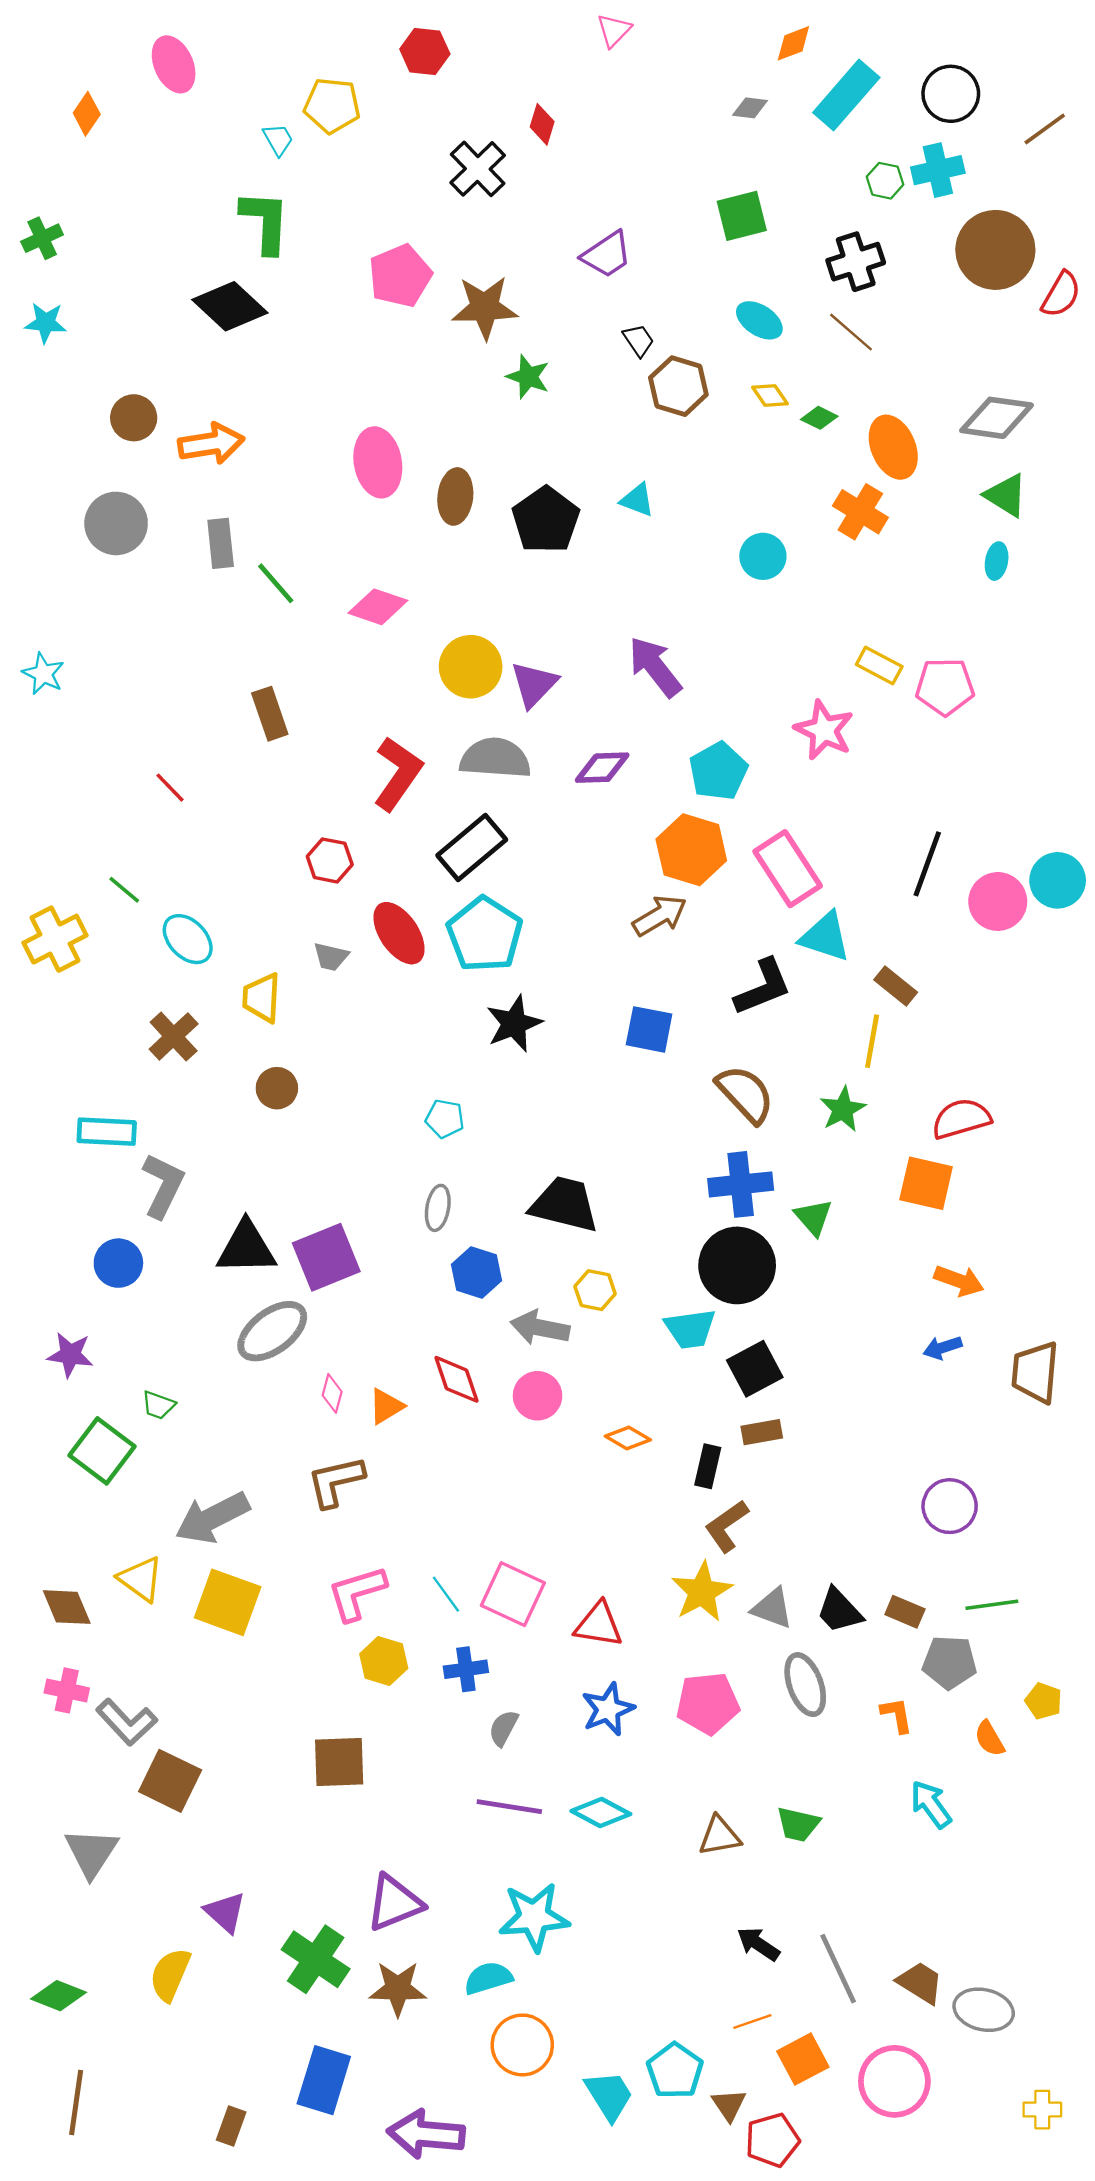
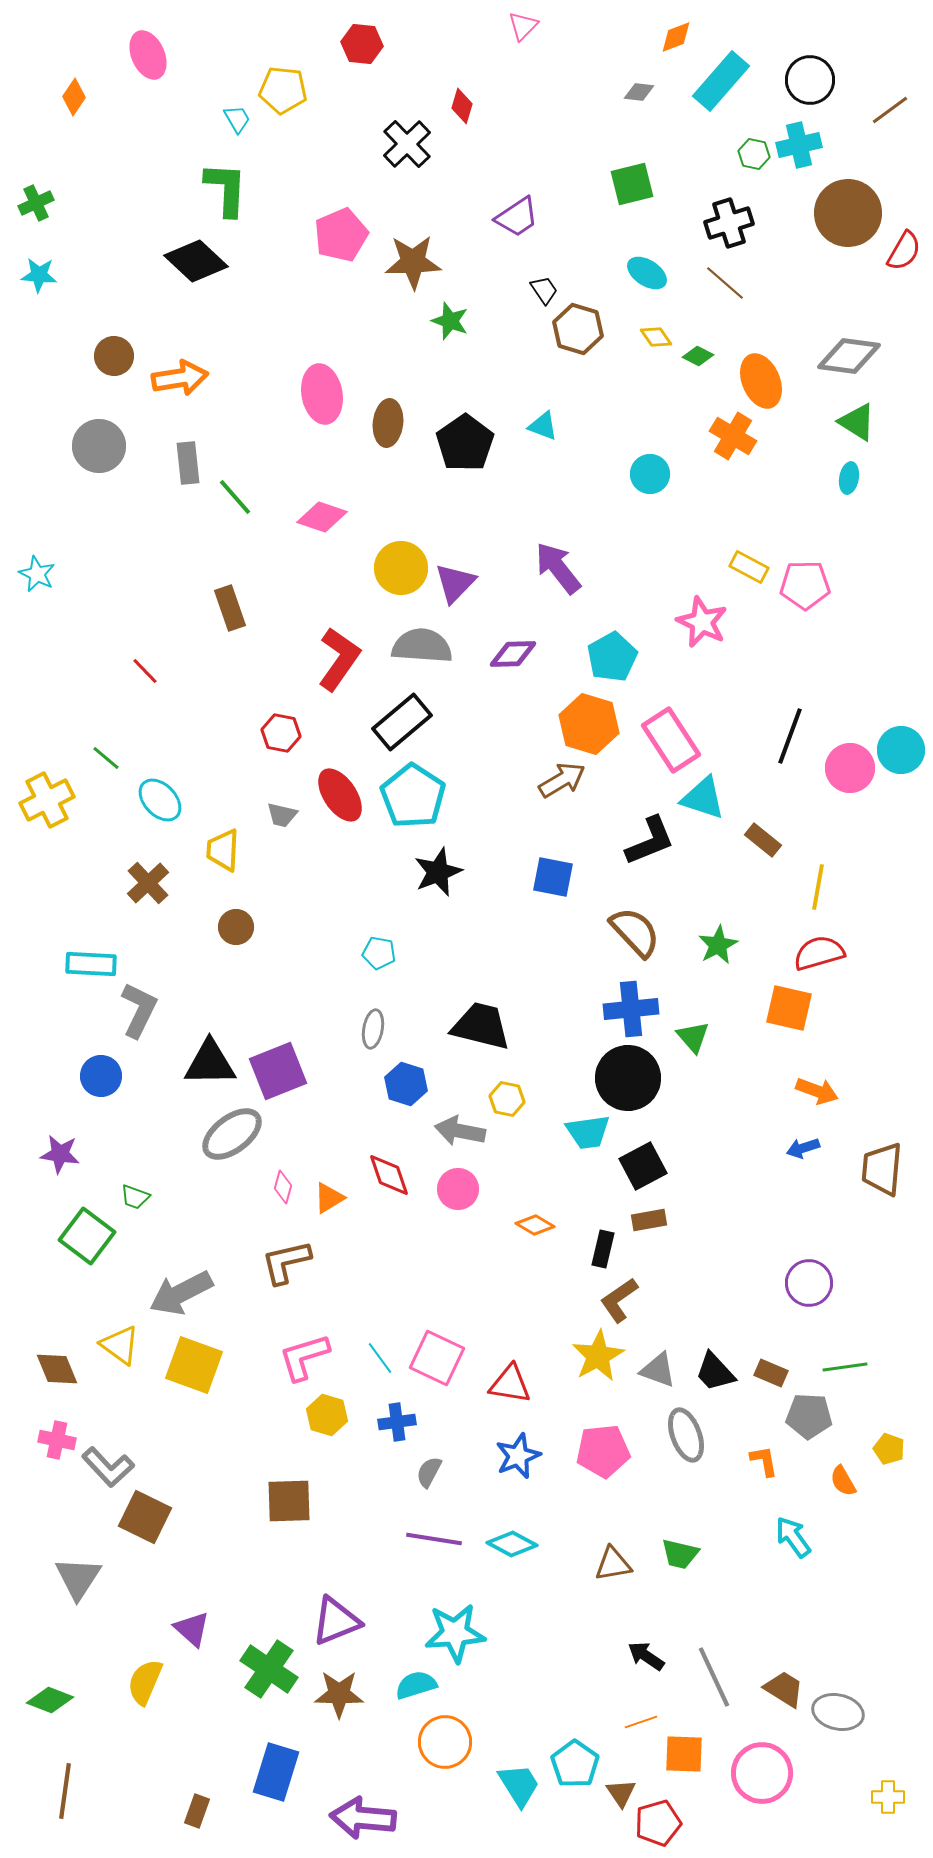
yellow line: (872, 1041) -> (818, 887), moved
orange square: (803, 2059) -> (684, 1754), turned 30

